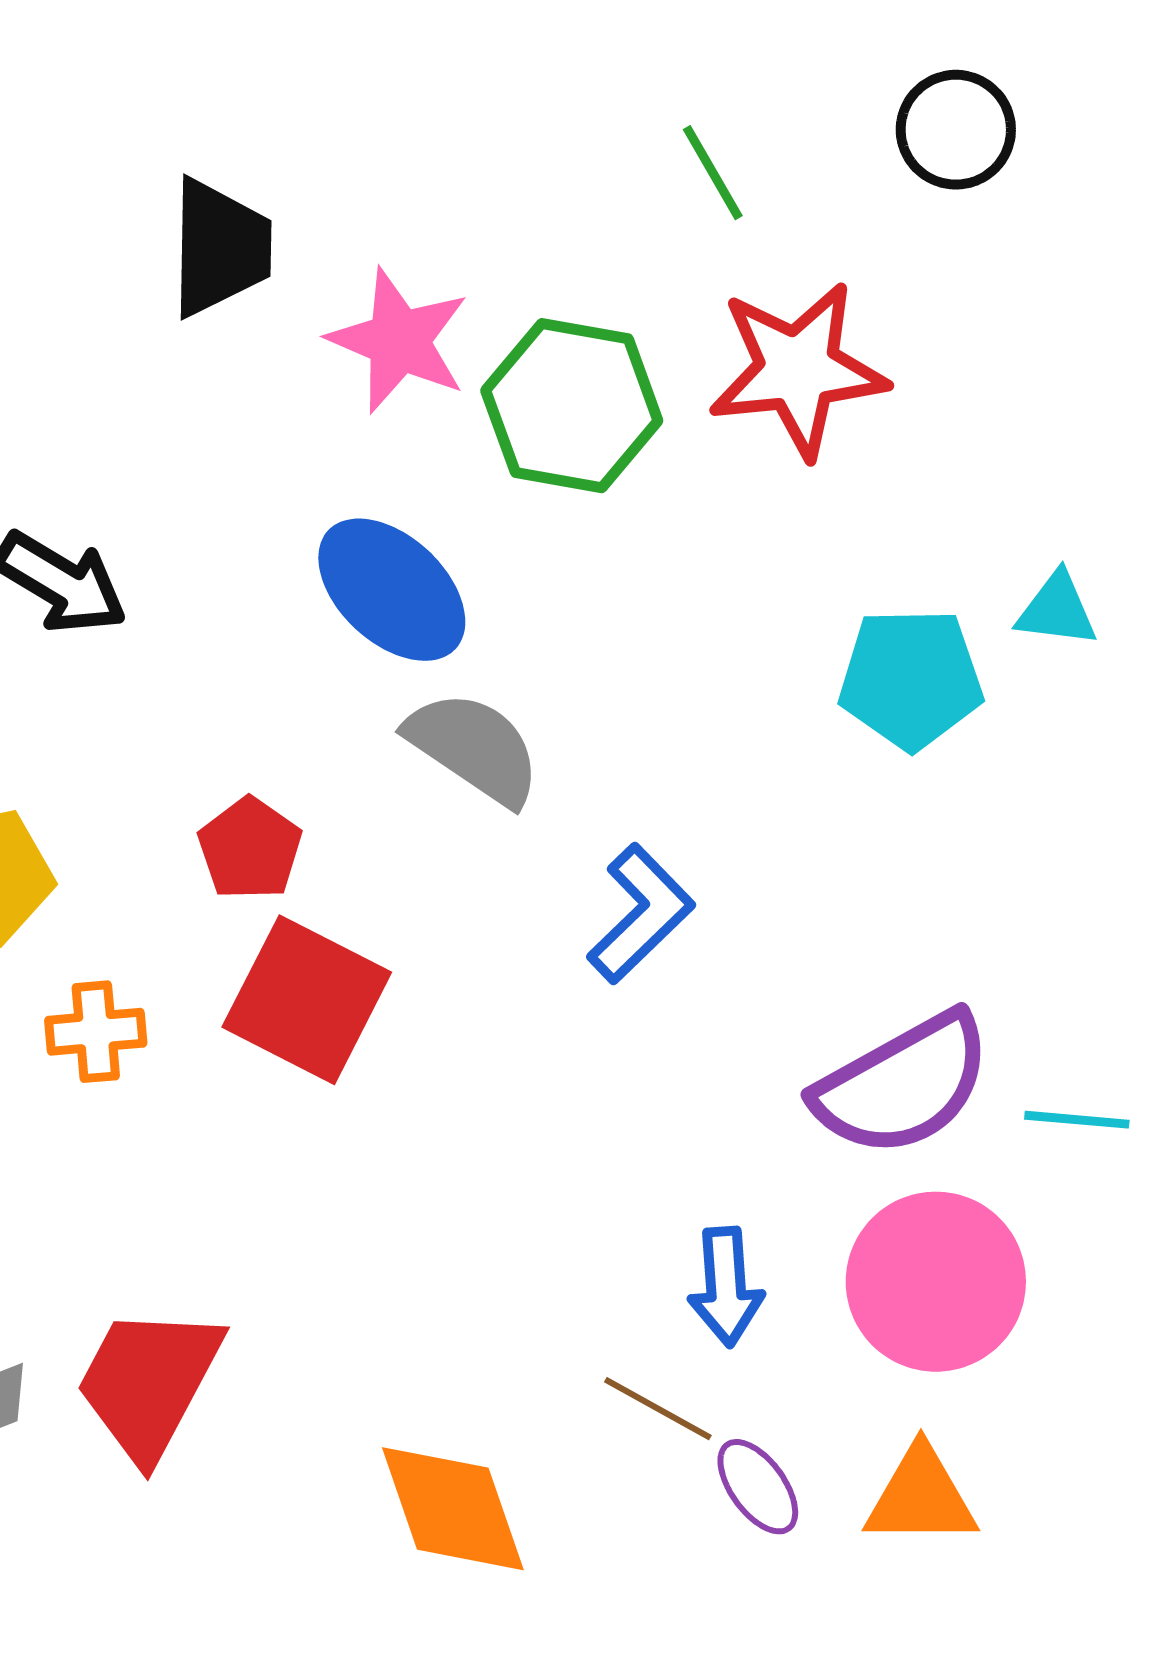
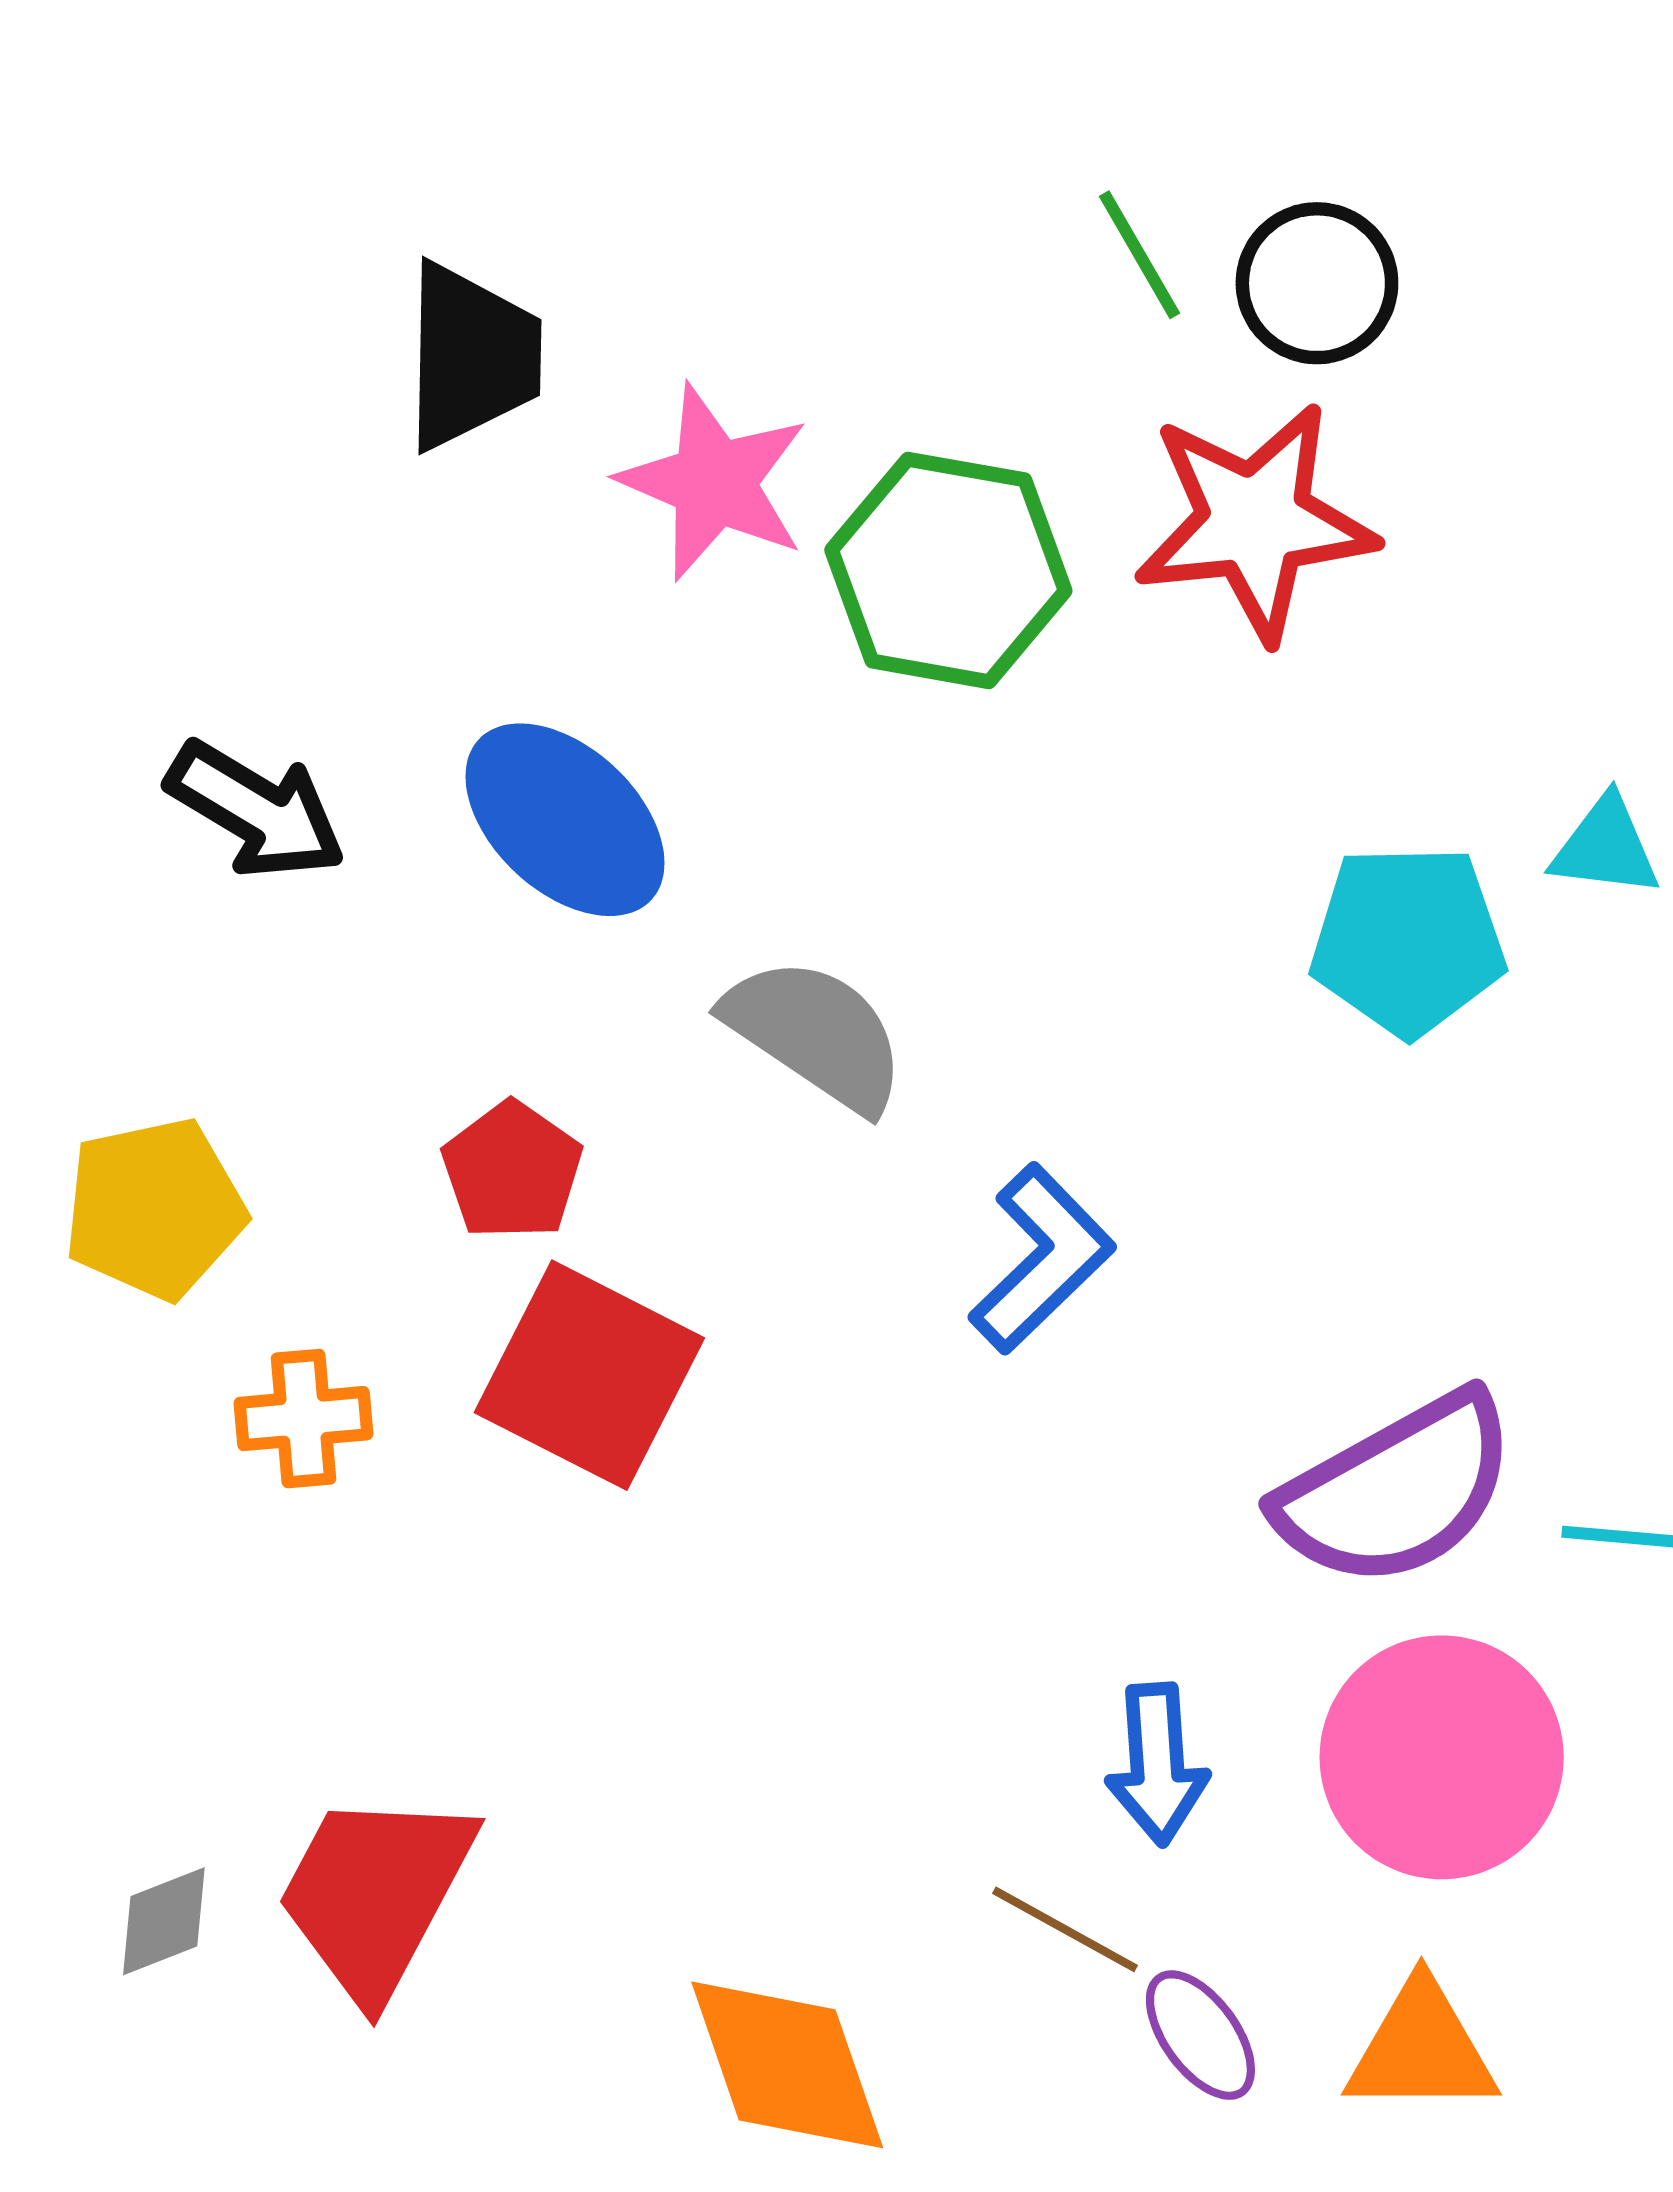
black circle: (956, 130) -> (1317, 283), moved
blue ellipse: (392, 590) -> (565, 820), moved

